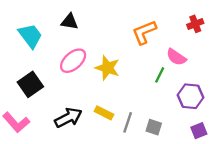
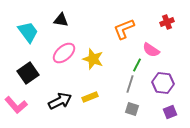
yellow rectangle: (104, 113) -> (90, 97), turned -49
gray line: (128, 122) -> (130, 84), moved

